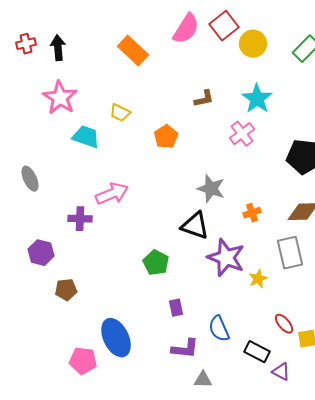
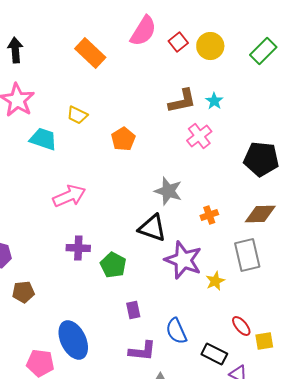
red square: (224, 26) -> (178, 42), moved, size x0.7
brown L-shape: (204, 99) -> (182, 101), moved, size x1.4
cyan star: (257, 99) -> (214, 101), size x0.6
purple cross: (80, 219) -> (78, 248), moved

